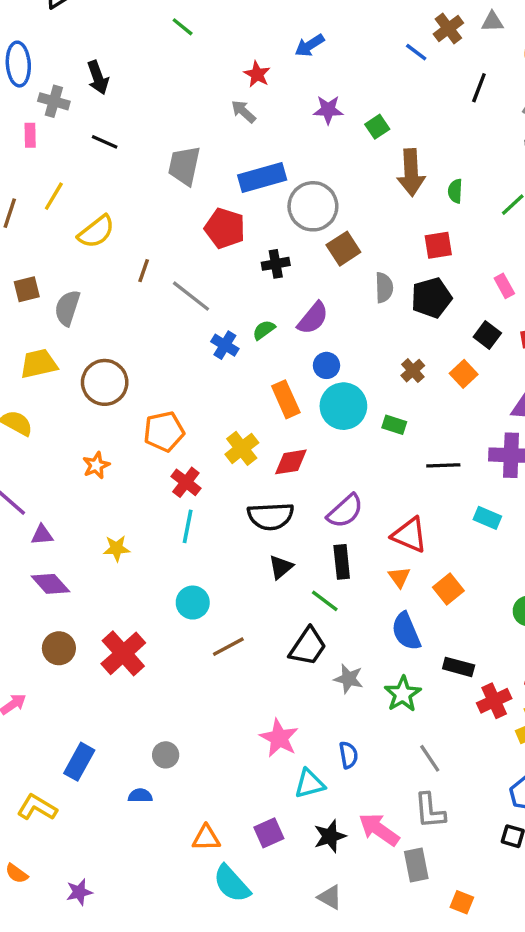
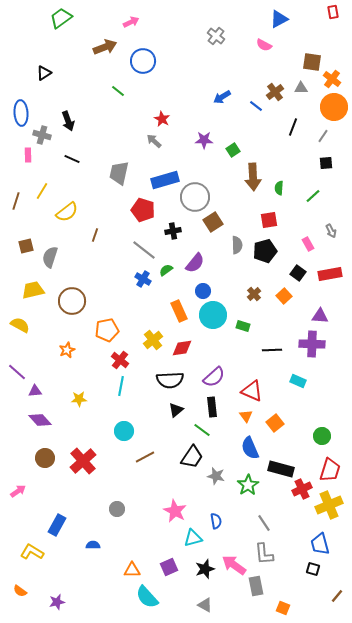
blue arrow: (310, 45) -> (222, 97), moved
gray line: (191, 296) -> (144, 250), moved
black rectangle: (459, 667) -> (281, 469), size x1.4
gray circle: (166, 755) -> (117, 509), moved

